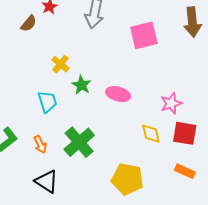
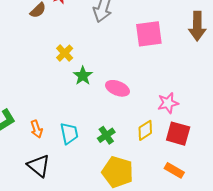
cyan trapezoid: (47, 102) -> (69, 133), moved
yellow diamond: (151, 134) -> (145, 130), turned 65
green cross: (79, 142) -> (106, 135), moved, size x0.6

